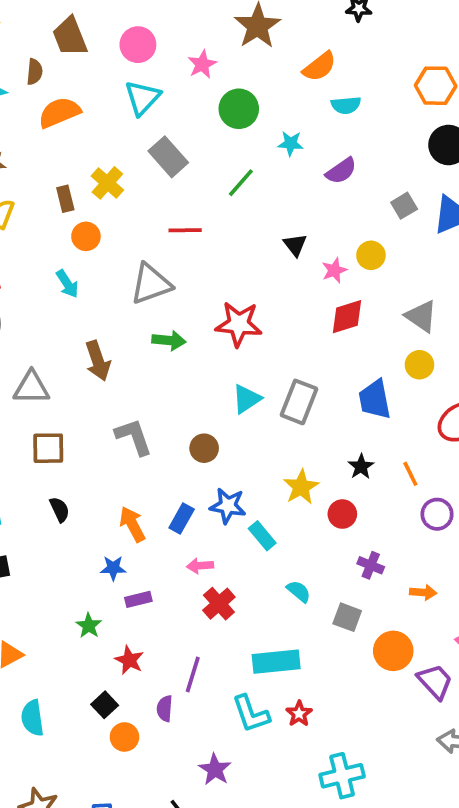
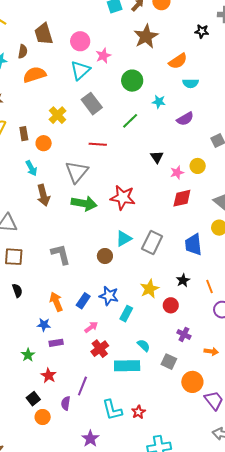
pink star: (202, 64) -> (103, 56), moved
brown rectangle: (65, 199) -> (24, 134), moved
gray triangle: (151, 284) -> (77, 172), turned -35
green arrow: (169, 340) -> (84, 203), size x1.4
brown arrow: (98, 361) -> (43, 195), moved
brown circle: (204, 448) -> (105, 256), moved
cyan rectangle: (262, 536) -> (126, 314), turned 63
pink arrow: (200, 566) -> (91, 327), turned 144
cyan rectangle: (276, 662) -> (127, 366), moved

